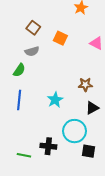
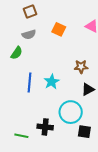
brown square: (33, 28) -> (30, 11), turned 32
orange square: (60, 38) -> (59, 29), moved
blue line: (19, 100) -> (30, 82), moved

